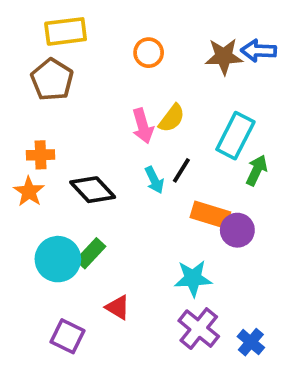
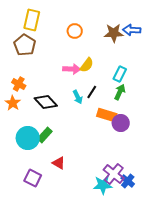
yellow rectangle: (66, 31) -> (32, 20), turned -70
pink arrow: (143, 126) -> (72, 69), turned -72
cyan rectangle: (235, 136) -> (120, 74), size x0.7
orange cross: (41, 155) -> (19, 84), turned 32
green arrow: (257, 170) -> (120, 92), moved
cyan star: (193, 278) -> (103, 185), moved
purple cross: (199, 329) -> (114, 174), moved

